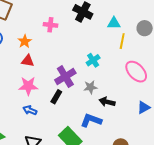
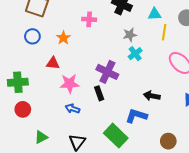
red triangle: (28, 61) -> (53, 63), moved
purple cross: (65, 77) -> (107, 72), turned -30
gray star: (90, 87) -> (130, 35), moved
black rectangle: (56, 97) -> (99, 93), turned -48

